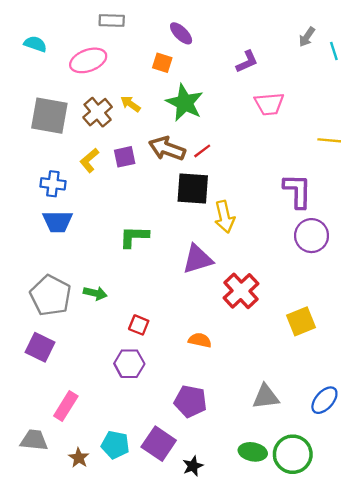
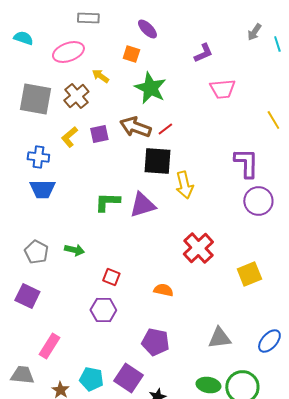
yellow arrow: (130, 104) -> (100, 76), moved
yellow line: (329, 140) -> (273, 120), turned 54
purple triangle: (198, 259) -> (142, 205), moved
gray pentagon: (51, 296) -> (36, 252), size x0.7

